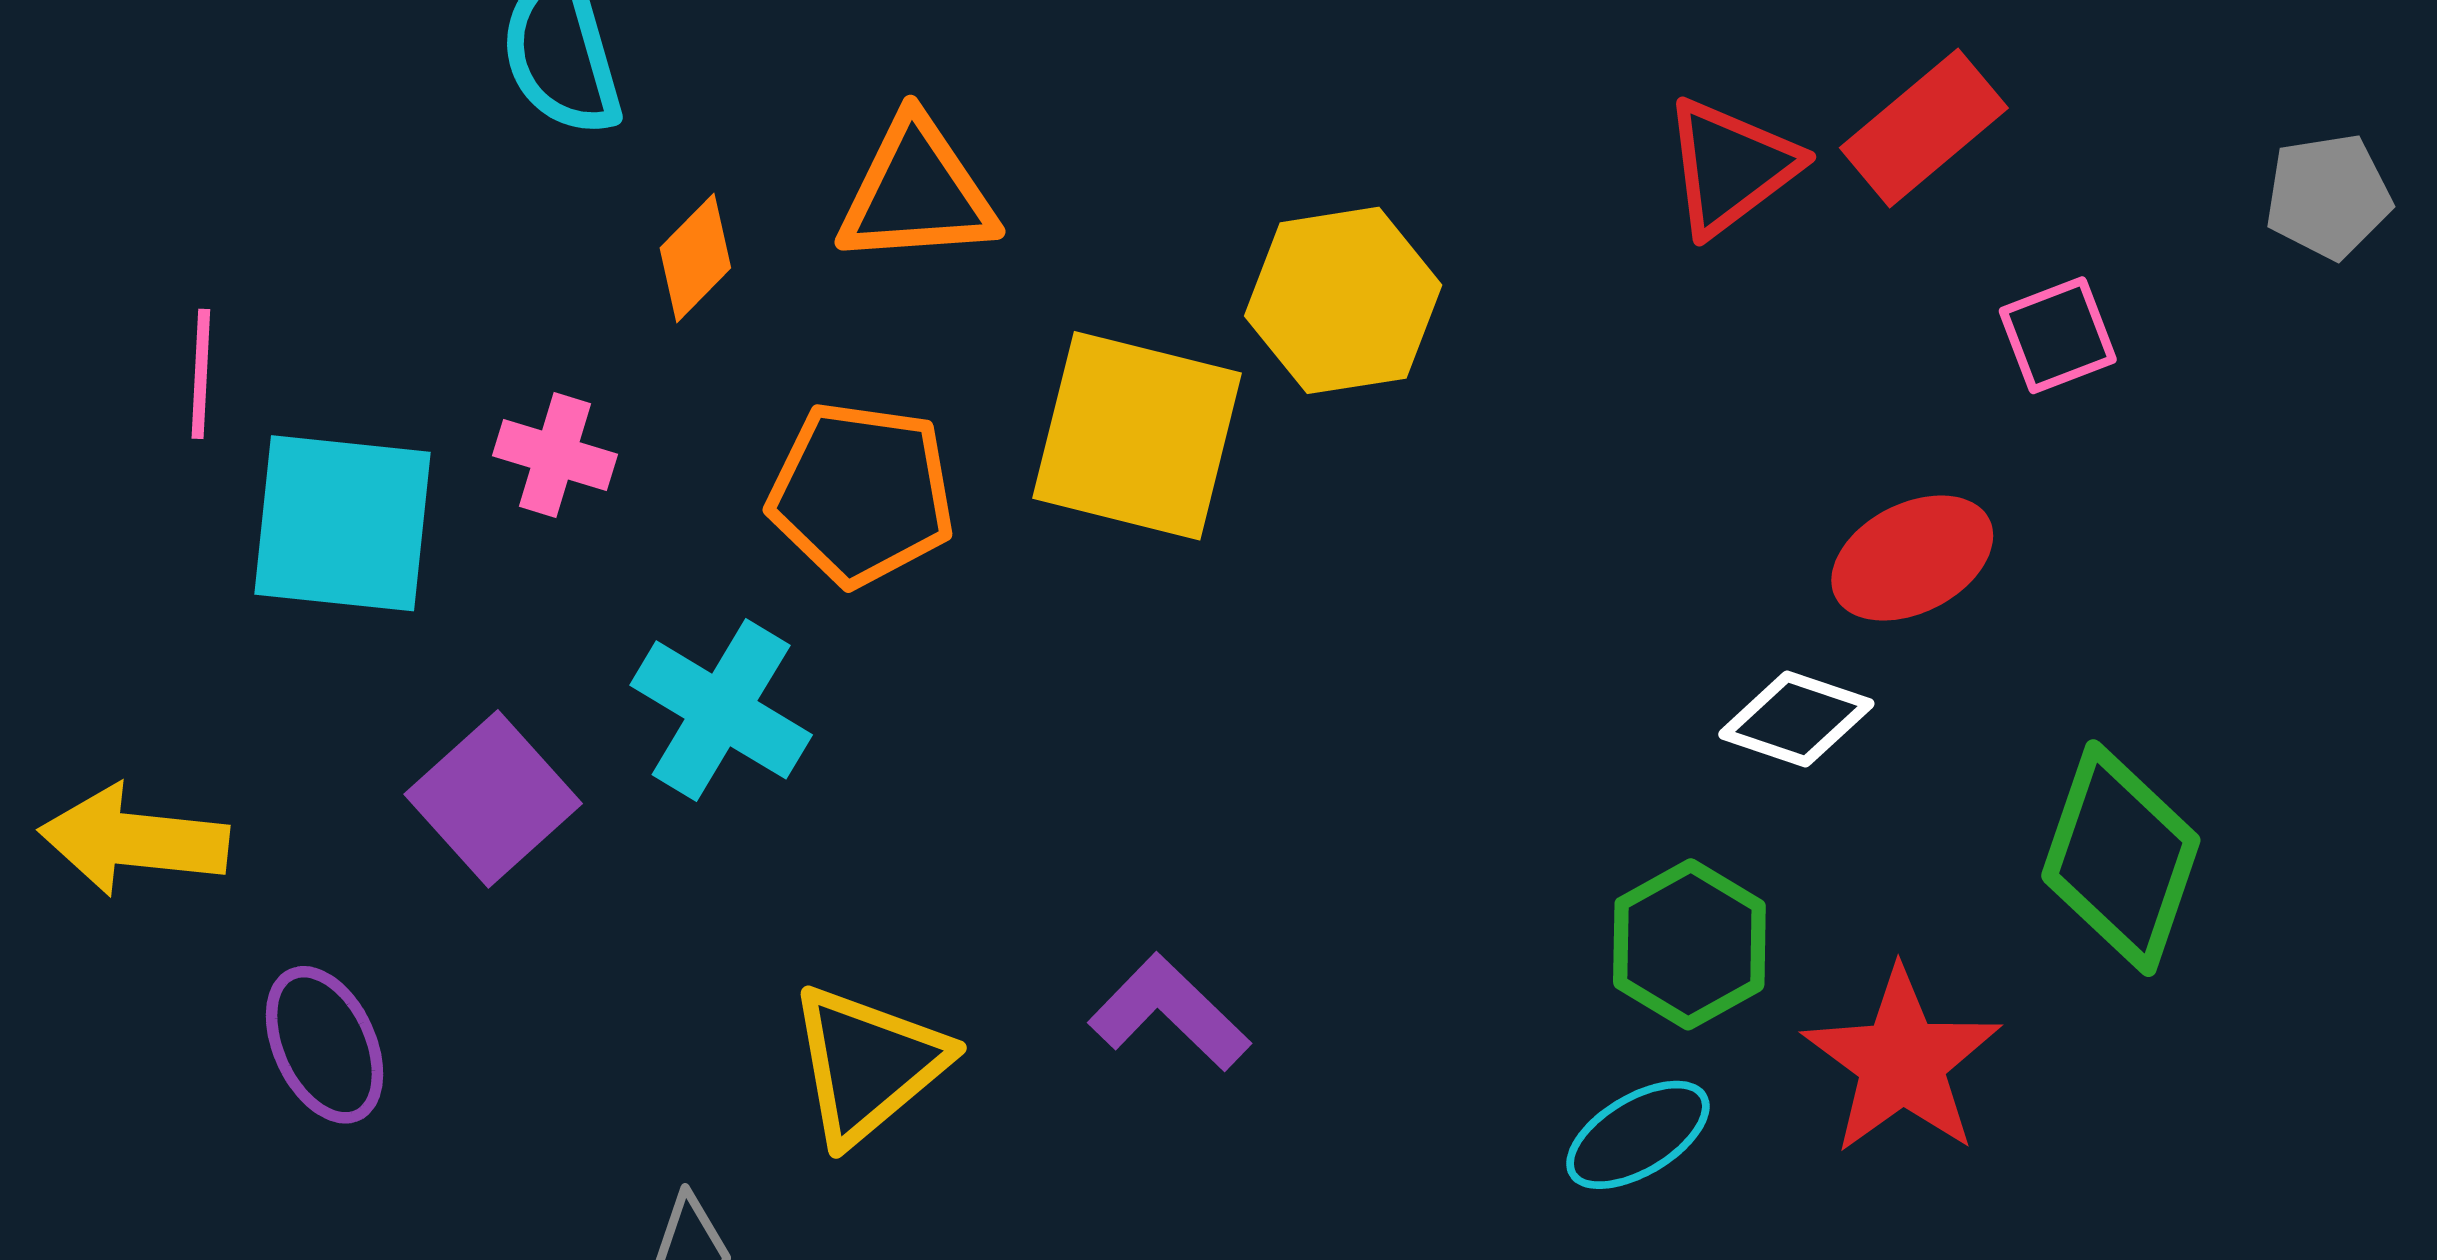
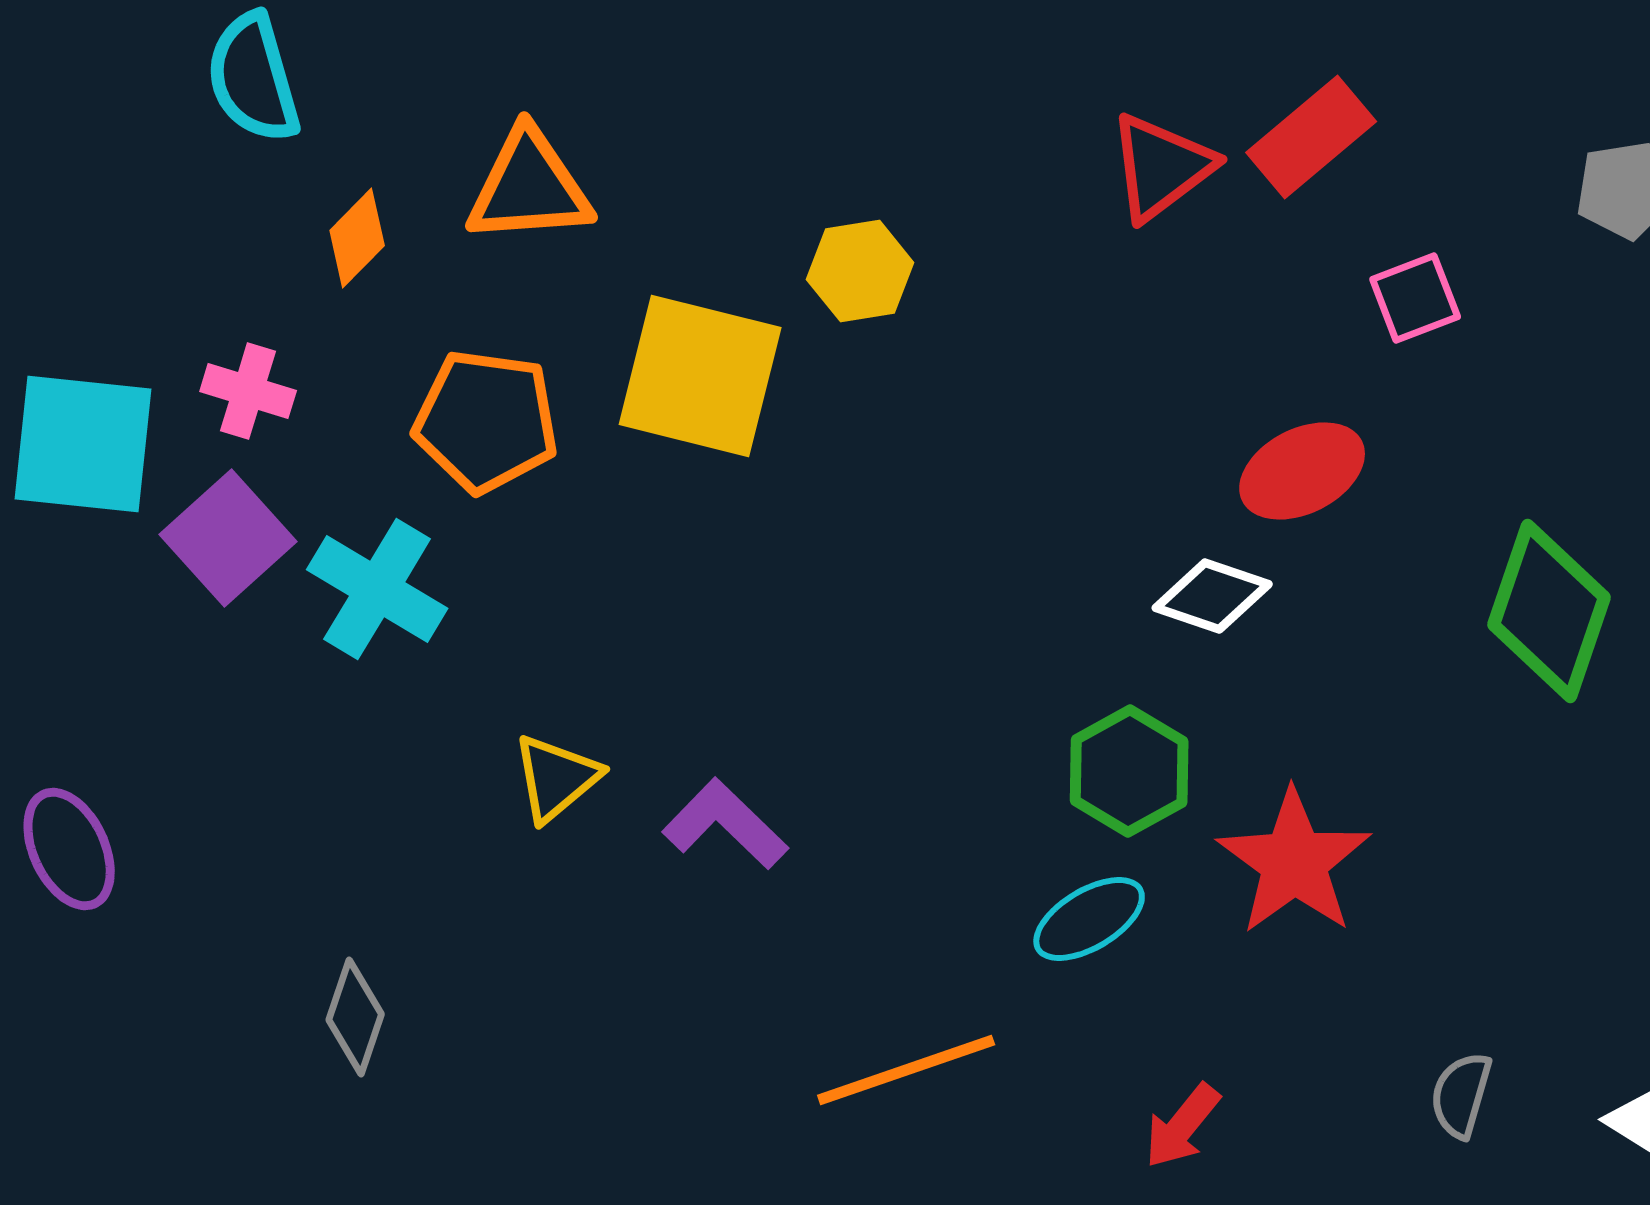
yellow hexagon: (1343, 300) -> (860, 271), size x0.7
purple square: (493, 799) -> (228, 538), moved
green diamond: (2121, 858) -> (1549, 611), moved
yellow triangle: (868, 1064) -> (556, 778), moved, size x0.7

